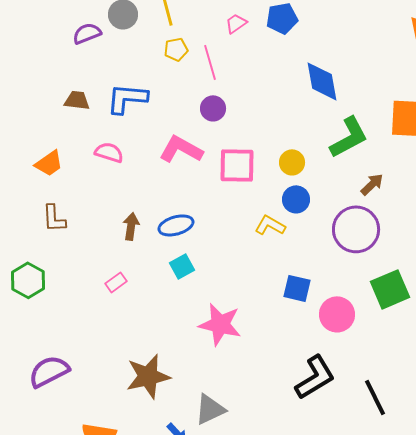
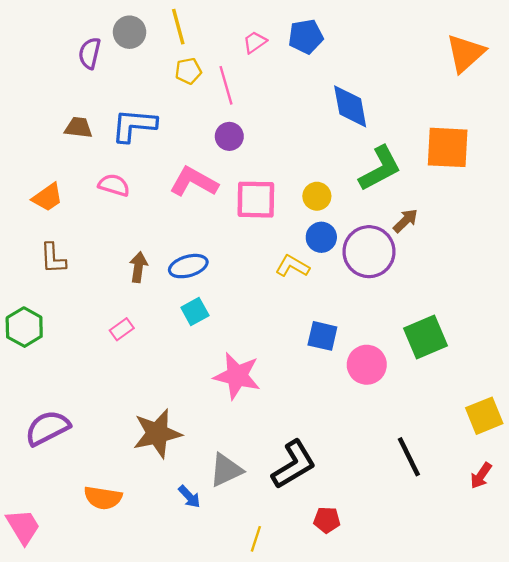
purple semicircle: (87, 33) -> (90, 53), turned -56
purple circle: (356, 229) -> (369, 252), moved
black L-shape: (315, 377) -> (294, 465), moved

